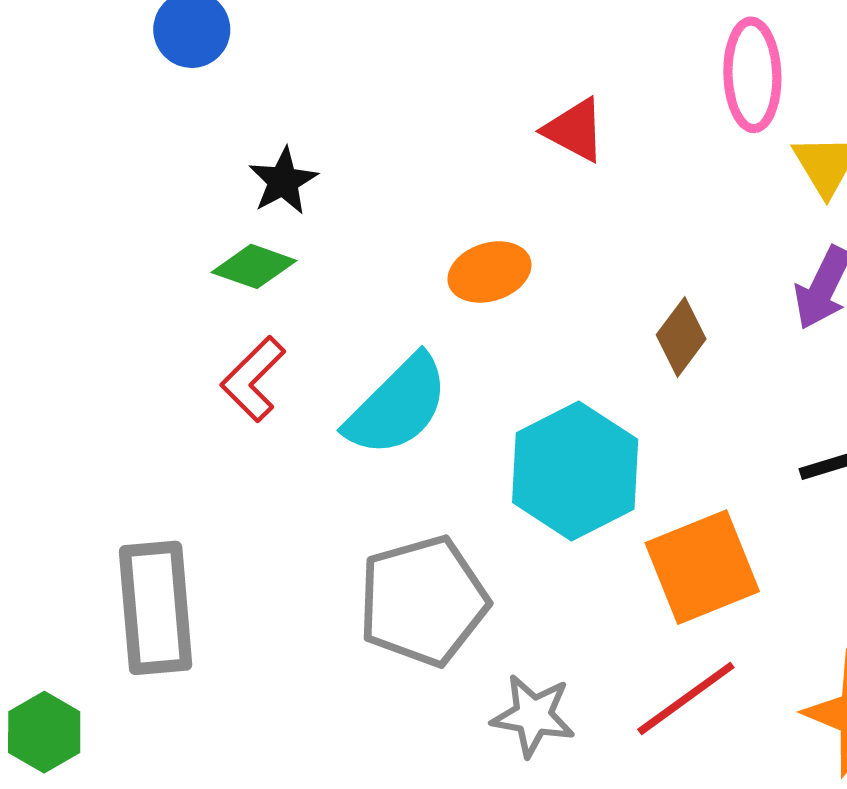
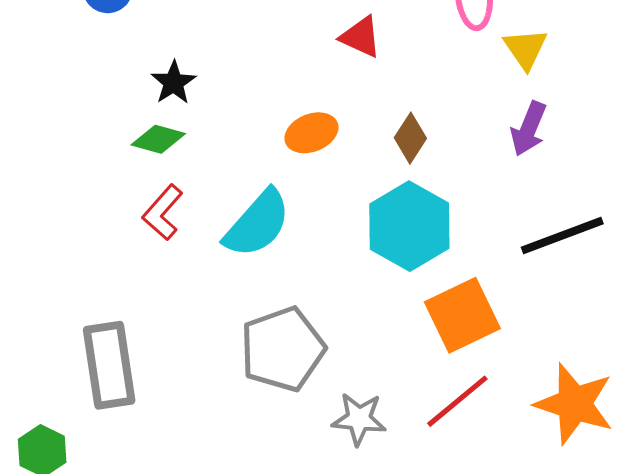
brown diamond: (681, 337) -> (410, 138), moved
cyan hexagon: (575, 471) -> (409, 226), moved

